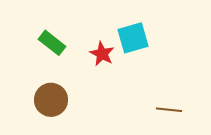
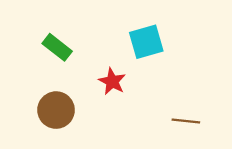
red star: (102, 54) -> (112, 81), moved

